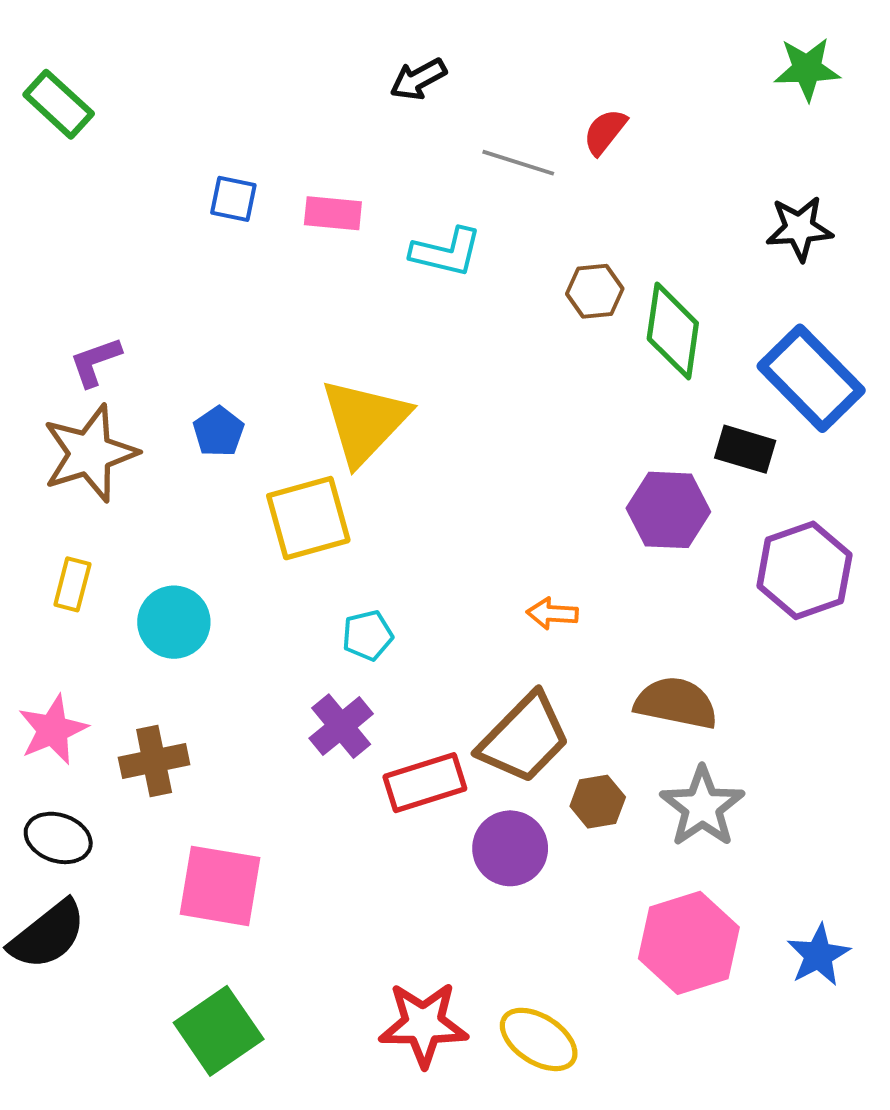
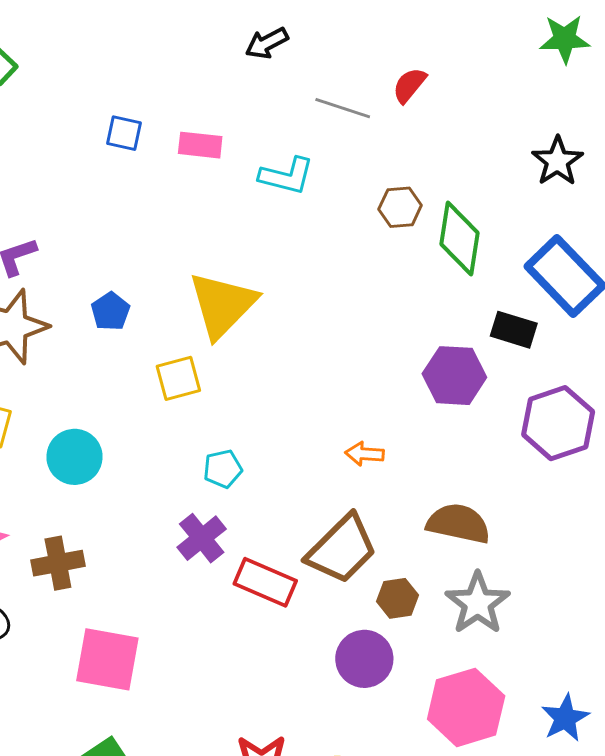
black star: (799, 228) -> (557, 161), turned -30
yellow square: (308, 518) -> (178, 378), size x0.7
red rectangle: (425, 783) -> (265, 582), turned 40
purple circle: (510, 848) -> (364, 659), moved

